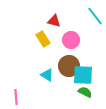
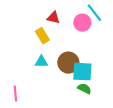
pink circle: (71, 40) -> (82, 23), moved
cyan triangle: (47, 75) -> (41, 62), moved, turned -32

